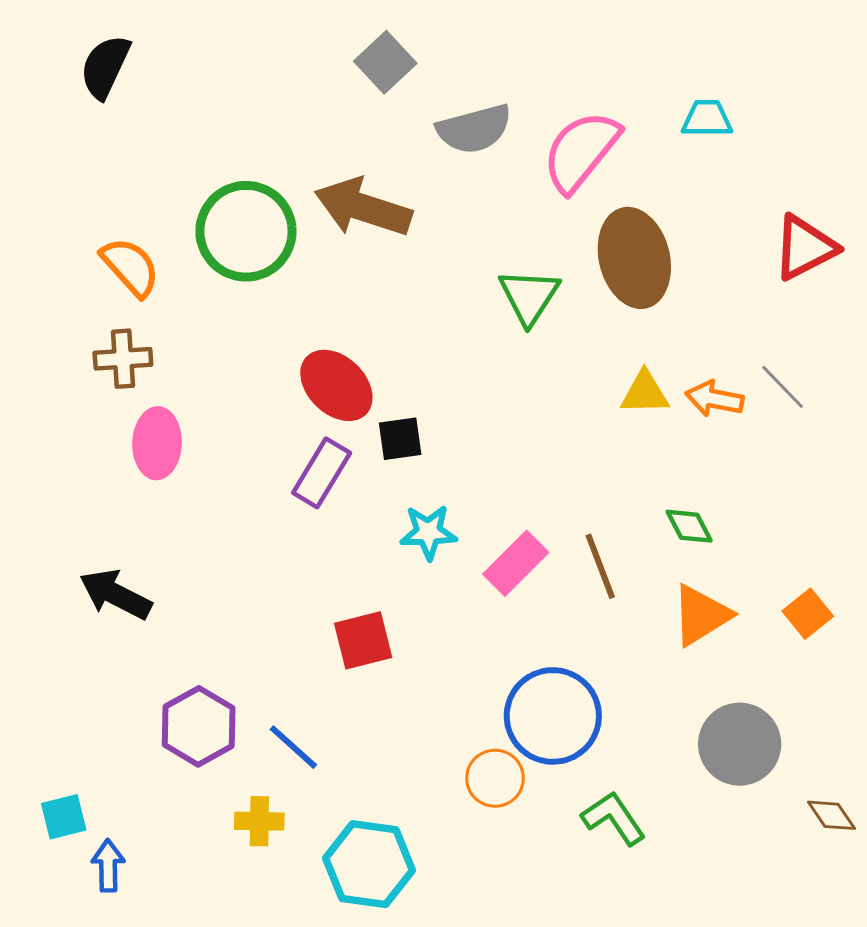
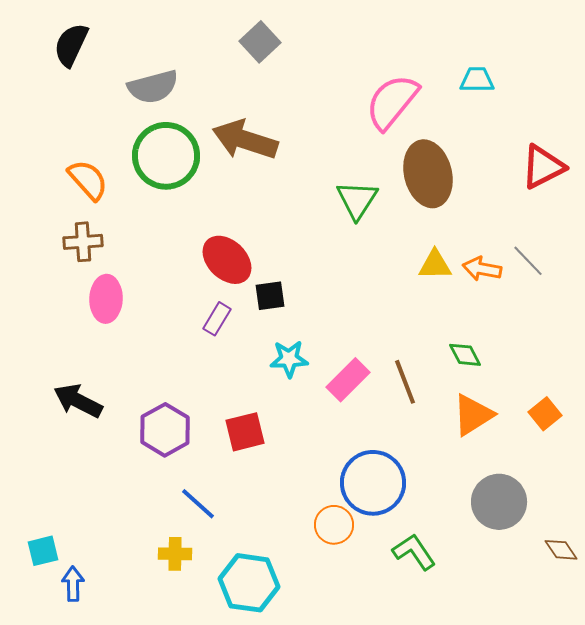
gray semicircle: (474, 129) -> (153, 87), moved
purple rectangle: (322, 473) -> (217, 319), size x0.7
purple hexagon: (199, 726) -> (165, 430), moved

